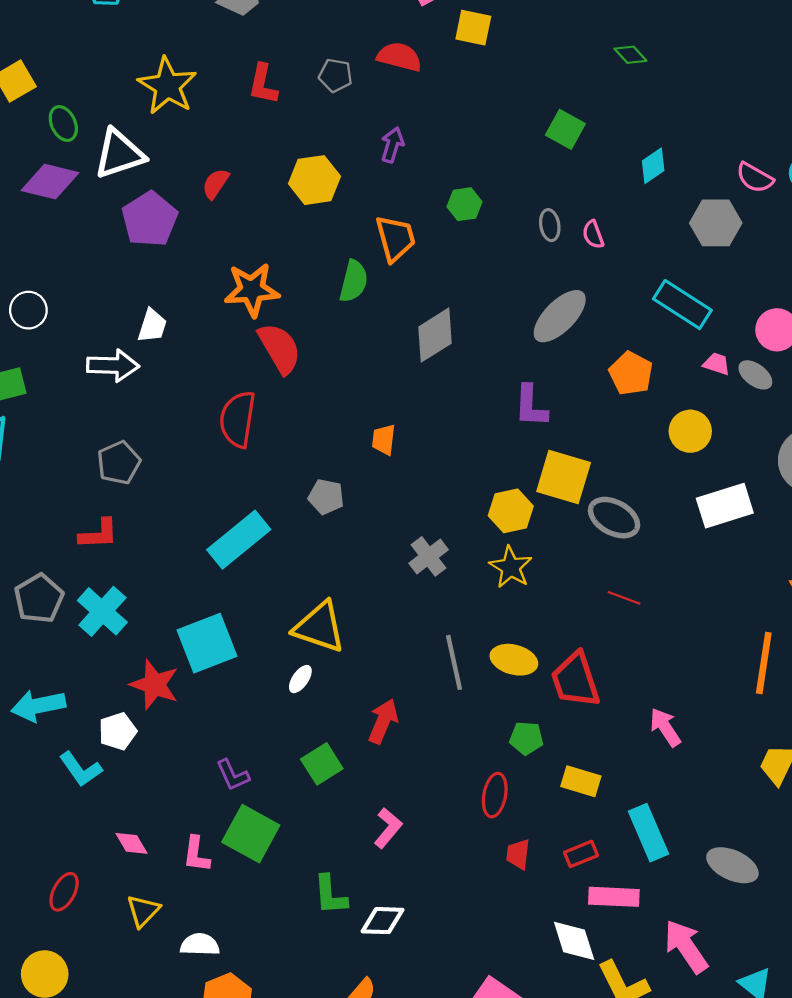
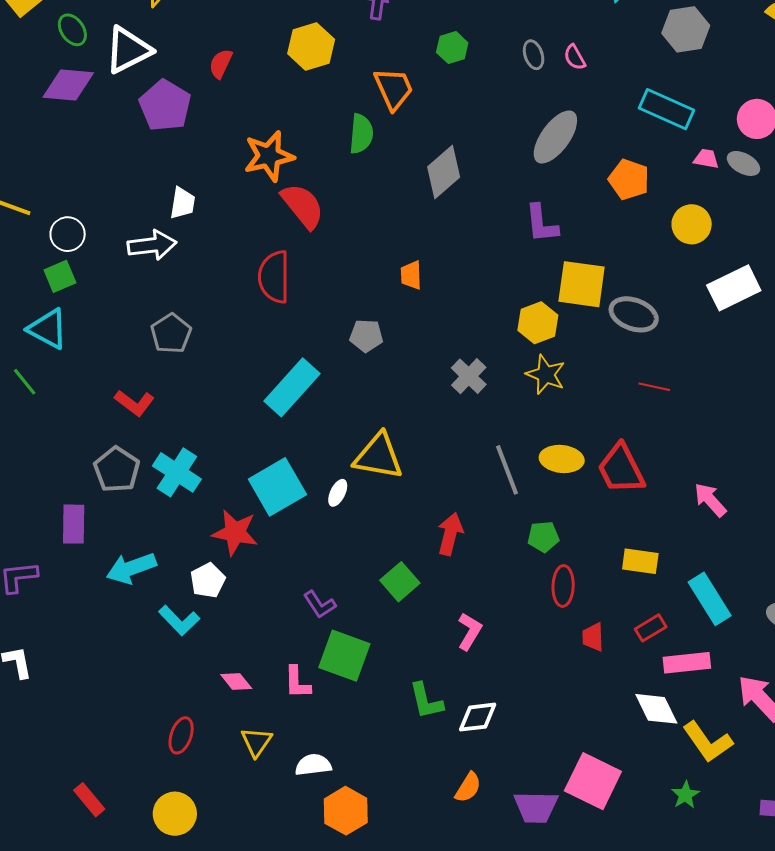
white circle: (28, 310) -> (68, 234), moved
red L-shape: (99, 534) -> (134, 403), moved, turned 48
white ellipse: (300, 679) -> (338, 493), moved
green pentagon: (526, 738) -> (543, 537), moved

